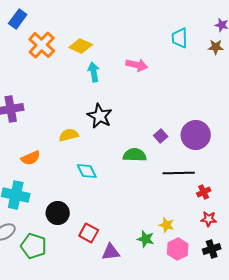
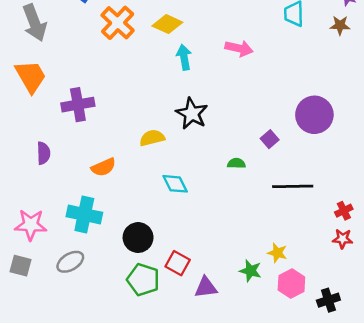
purple circle: (196, 135) -> (314, 115), moved
green semicircle: (135, 155) -> (236, 163), size x0.6
red cross: (204, 192) -> (344, 211), moved
red star: (209, 219) -> (343, 239), moved
green pentagon: (34, 246) -> (143, 280), moved
black cross: (212, 249) -> (328, 300), moved

